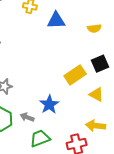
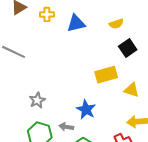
black square: (100, 64) -> (128, 48), moved
yellow rectangle: (75, 75) -> (106, 75), turned 30

